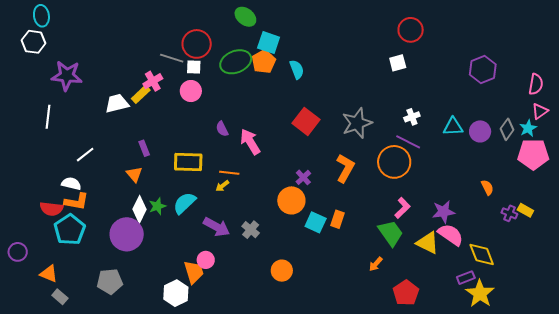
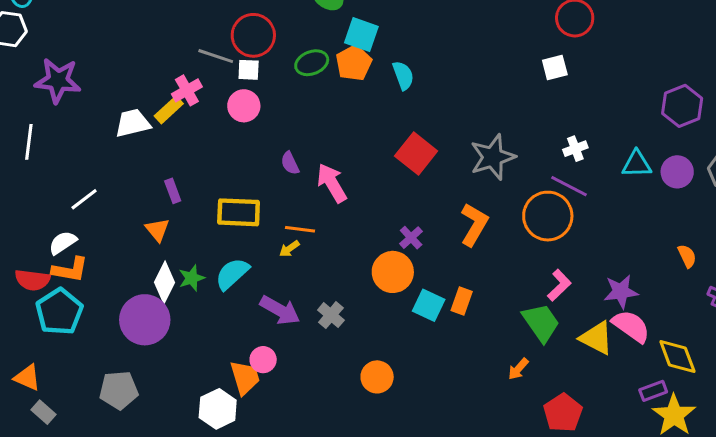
green ellipse: (236, 62) -> (312, 63), size x0.7
purple hexagon: (483, 69) -> (682, 106), moved
white semicircle: (71, 184) -> (63, 243), turned -48

